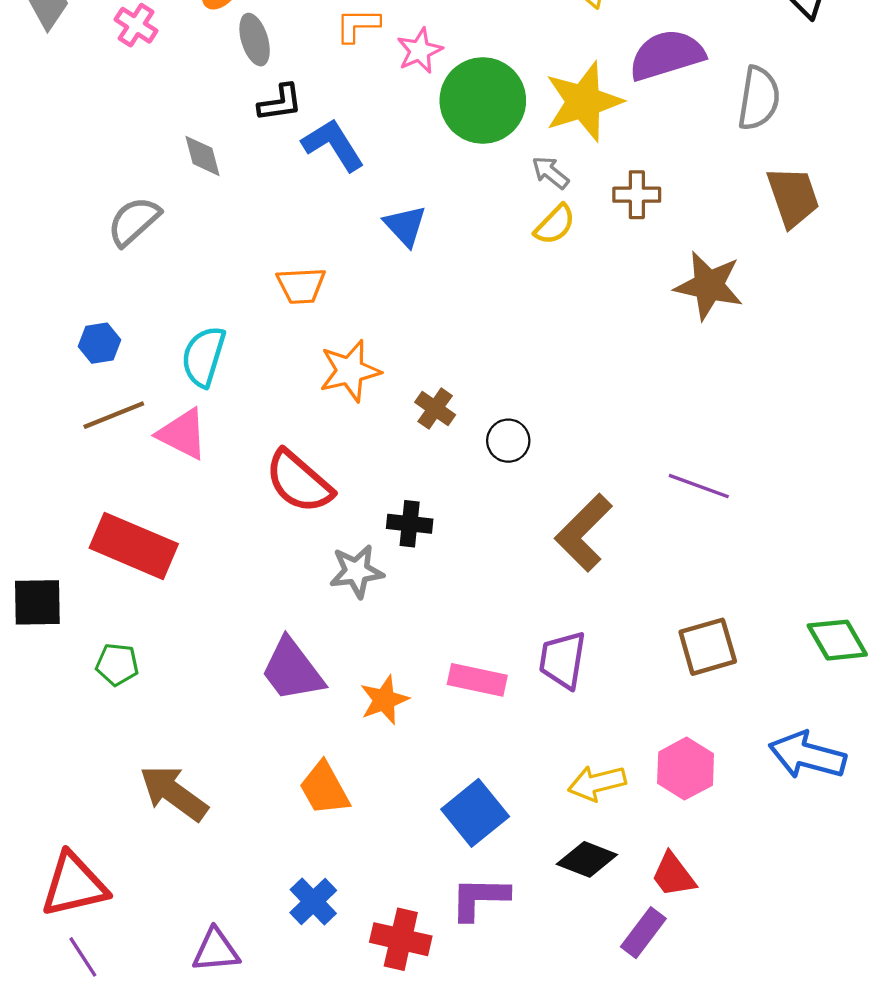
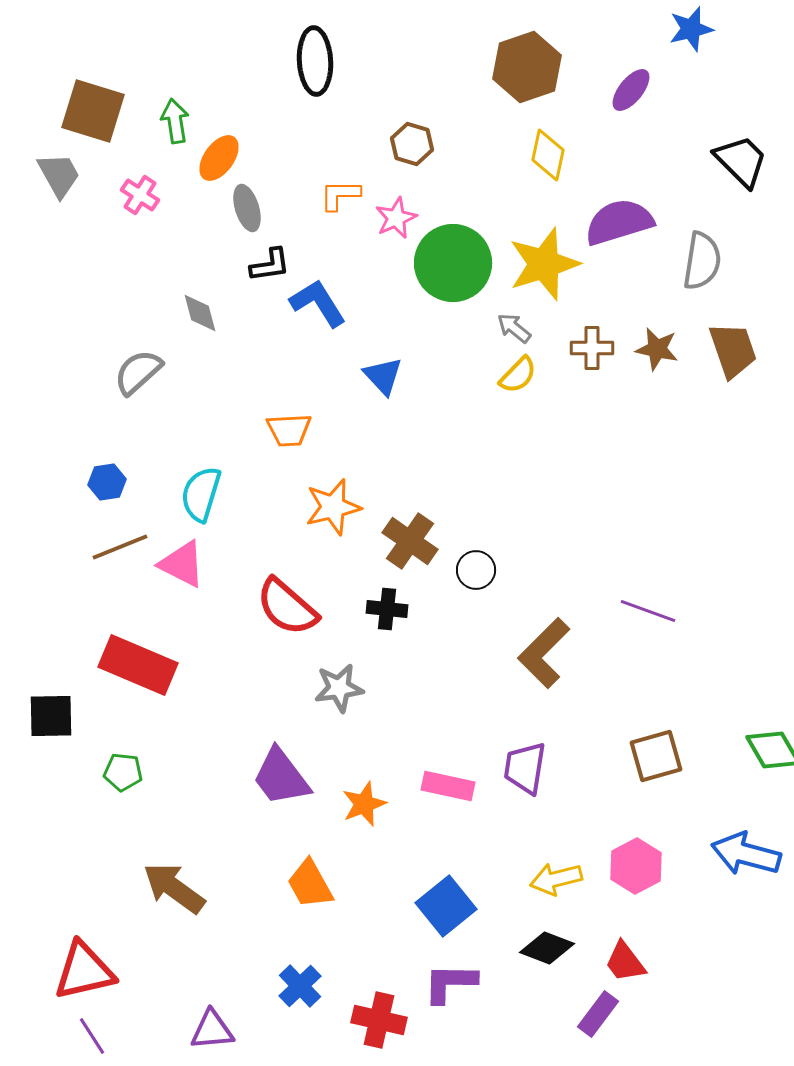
brown star: (709, 286) -> (657, 349), moved, size x0.7
brown cross: (435, 409) -> (410, 541), size x1.5
black cross: (410, 524) -> (387, 609), moved

